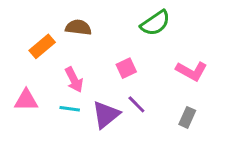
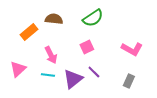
green semicircle: (155, 23) -> (93, 18), moved
pink triangle: (26, 100) -> (18, 69), turned -42

